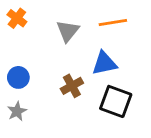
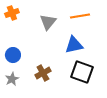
orange cross: (17, 18) -> (12, 13), turned 32
brown cross: (72, 86) -> (43, 73), moved

